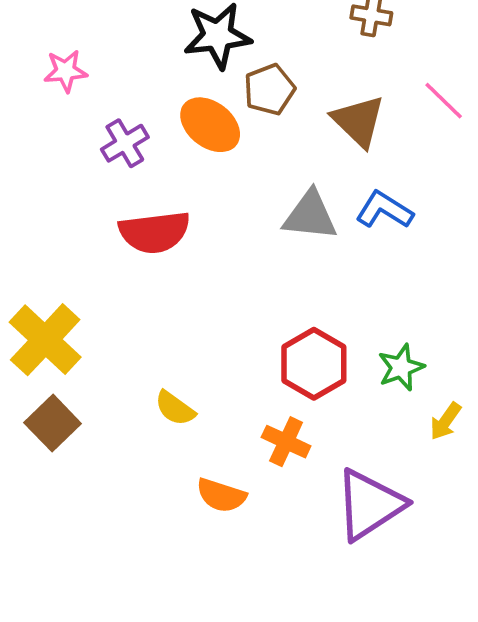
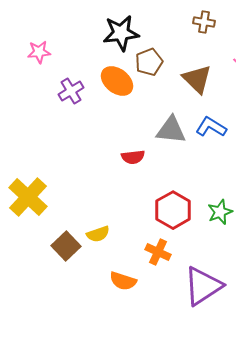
red semicircle: (155, 232) -> (133, 157), moved, size x0.6
yellow semicircle: (175, 408) -> (98, 234), turned -55
brown square: (53, 423) -> (66, 246), moved

